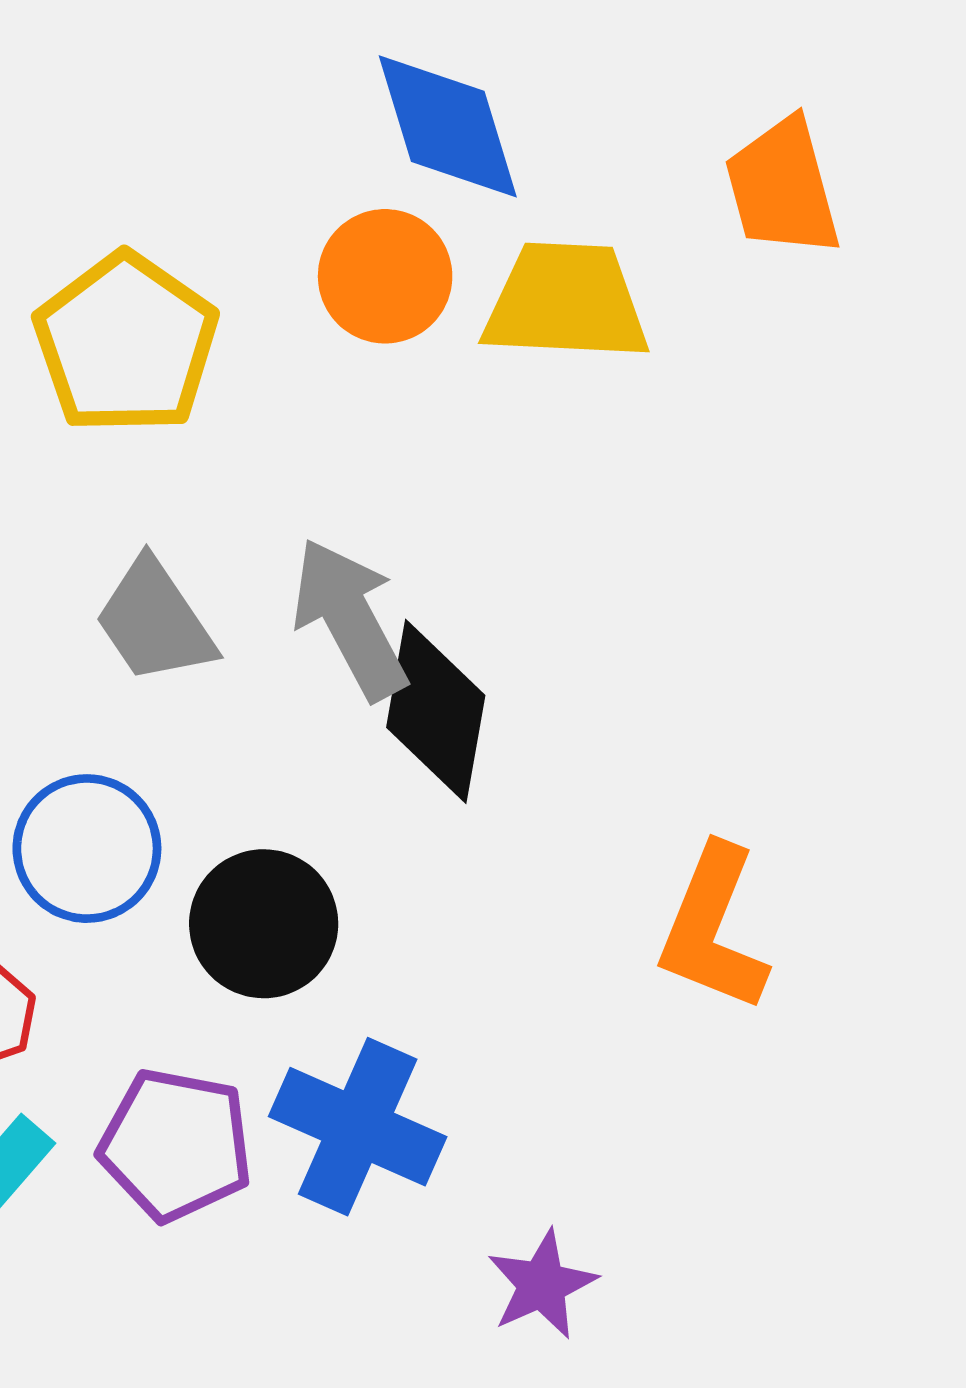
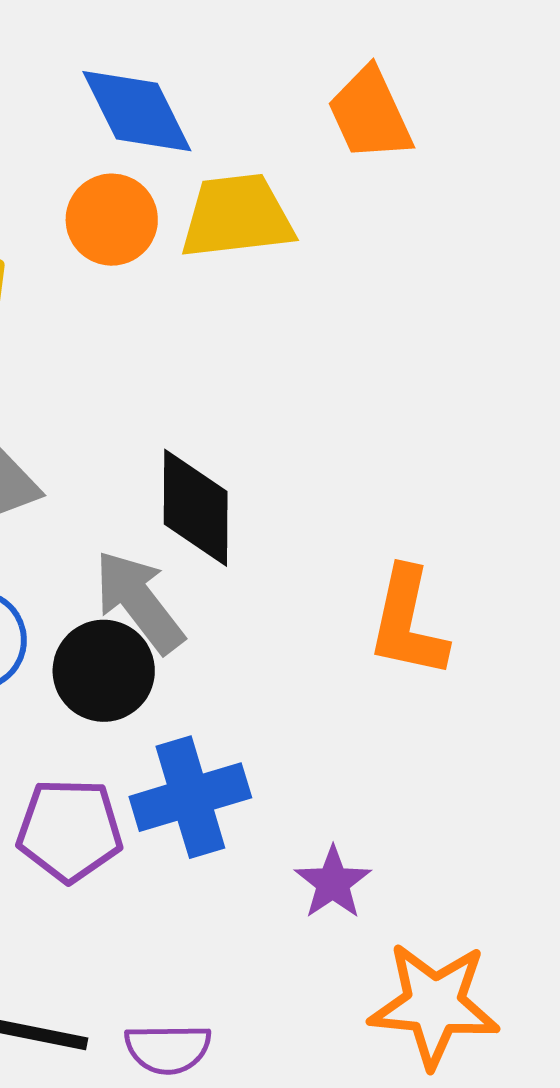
gray arrow: (350, 619) -> (139, 602), moved
blue cross: (358, 1127) -> (190, 797), turned -31

